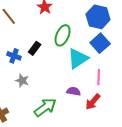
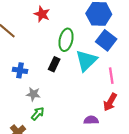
black rectangle: (35, 48) -> (54, 64), moved
purple semicircle: (73, 91) -> (91, 120), moved
green arrow: (45, 107) -> (38, 114), moved, size x0.6

